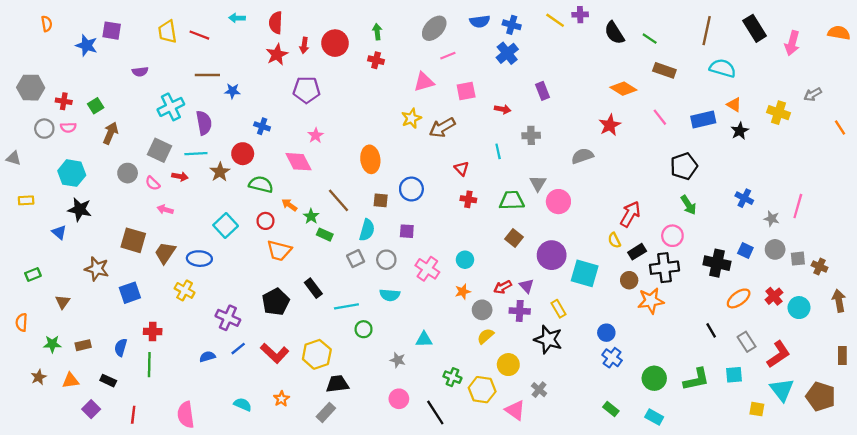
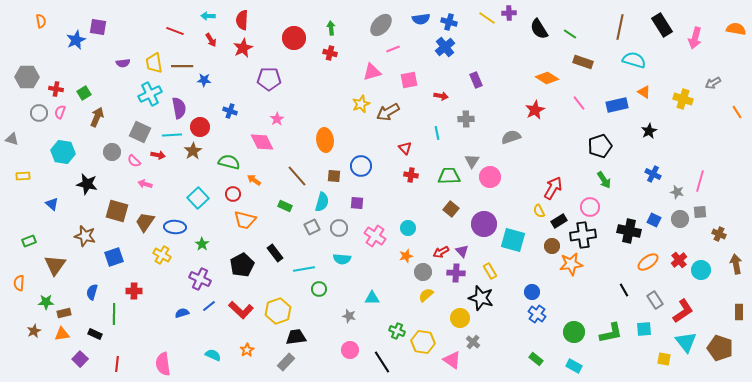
yellow trapezoid: (167, 32) -> (154, 63), moved
blue star: (87, 45) -> (76, 40), turned 30
red arrow: (304, 45) -> (211, 40), moved, turned -40
pink semicircle: (68, 127) -> (60, 112), turned 112
black star: (740, 131) -> (649, 131), moved
red circle: (243, 154) -> (200, 127), moved
black star: (80, 210) -> (87, 184), moved
green star: (311, 216) -> (202, 244), moved
gray square: (798, 259) -> (700, 212), moved
brown triangle: (63, 302) -> (55, 265), size x1.6
brown rectangle: (83, 345) -> (64, 313), moved
blue semicircle: (121, 347) -> (92, 292), moved
green line: (149, 365) -> (114, 314), moved
yellow circle: (508, 365) -> (460, 318), moved

